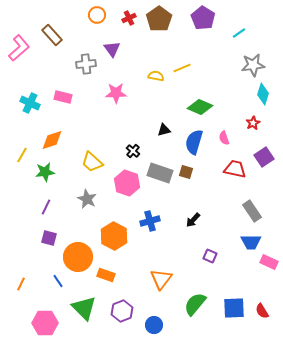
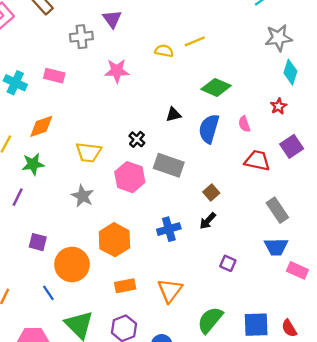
yellow trapezoid: (92, 162) -> (88, 152), turned -35
brown square: (186, 172) -> (211, 192), moved, turned 32
purple line: (46, 207) -> (18, 197), moved
blue cross: (150, 221) -> (169, 229), moved
orange rectangle: (106, 275) -> (125, 286), moved, turned -30

